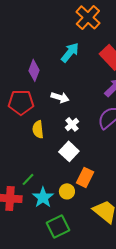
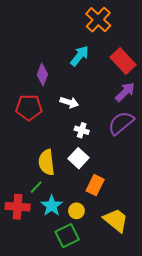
white cross: (72, 124) -> (82, 130), turned -32
yellow semicircle: (38, 129) -> (47, 162), moved, size x1.4
yellow circle: (67, 191) -> (76, 211), moved

